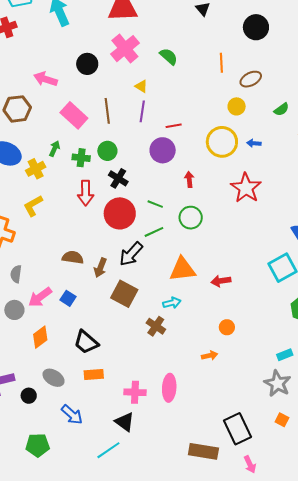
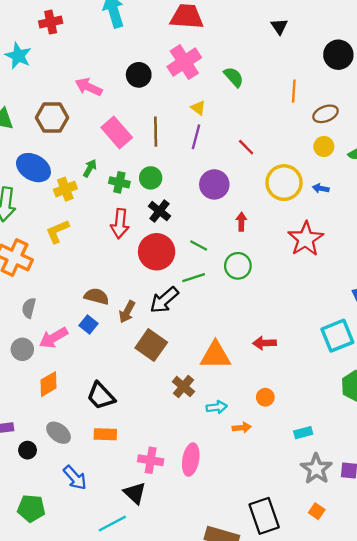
yellow circle: (237, 106) -> (324, 147), moved
red line: (174, 126) -> (246, 147), moved, turned 49
orange triangle: (182, 269) -> (215, 355), moved
blue square: (68, 298) -> (89, 325), moved
cyan arrow: (172, 303) -> (217, 407), moved
cyan rectangle: (285, 355) -> (303, 433), moved

